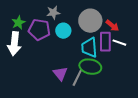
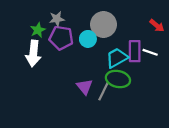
gray star: (53, 13) -> (57, 19), moved
gray circle: (90, 21) -> (103, 24), moved
red arrow: (112, 26) -> (157, 26), moved
cyan trapezoid: (89, 48) -> (117, 58), turned 65

